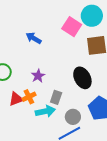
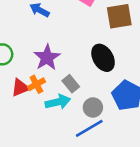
purple star: (38, 76) -> (47, 57), size x1.5
gray rectangle: (56, 97) -> (71, 84), turned -56

